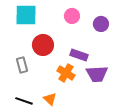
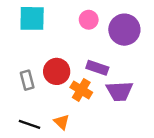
purple circle: (101, 24) -> (124, 30), size x1.6
red circle: (43, 45) -> (57, 71), moved

